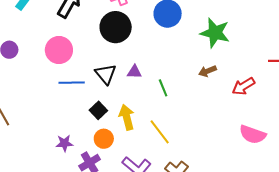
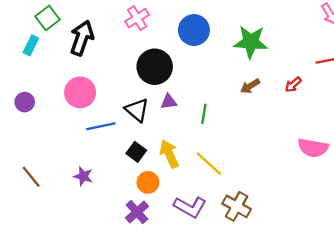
black circle: (116, 27) -> (155, 67), moved
red arrow: (243, 86) -> (293, 85), moved, size x0.7
green line: (163, 88) -> (204, 114), turned 42
purple star: (64, 143) -> (83, 176), moved, turned 30

